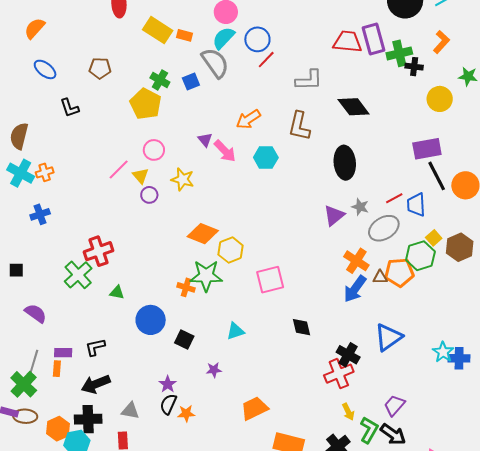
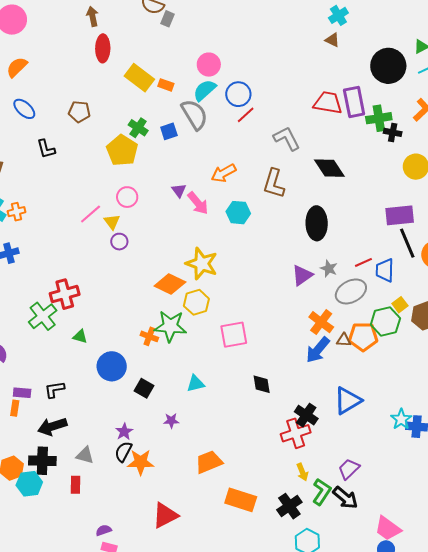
gray L-shape: (309, 80) -> (287, 138), turned -120
yellow star: (183, 179) -> (202, 264), moved, size x1.4
orange star: (186, 413) -> (141, 462), size x1.5

